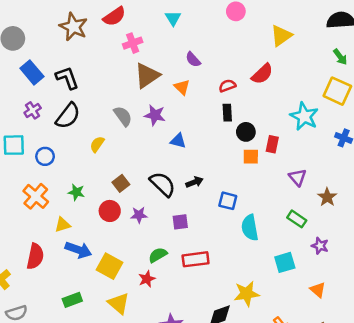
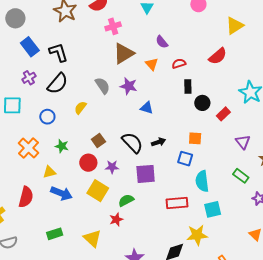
red semicircle: (227, 86) -> (179, 64), moved
red rectangle: (272, 144) -> (223, 114), turned 32
blue circle: (45, 156) -> (47, 117), moved
orange square: (251, 157) -> (195, 138), moved
purple square: (180, 222) -> (146, 174), size x1.5
red rectangle: (196, 259) -> (177, 203), moved
cyan square: (285, 262) -> (213, 209), moved
yellow square: (109, 266) -> (98, 191), moved

